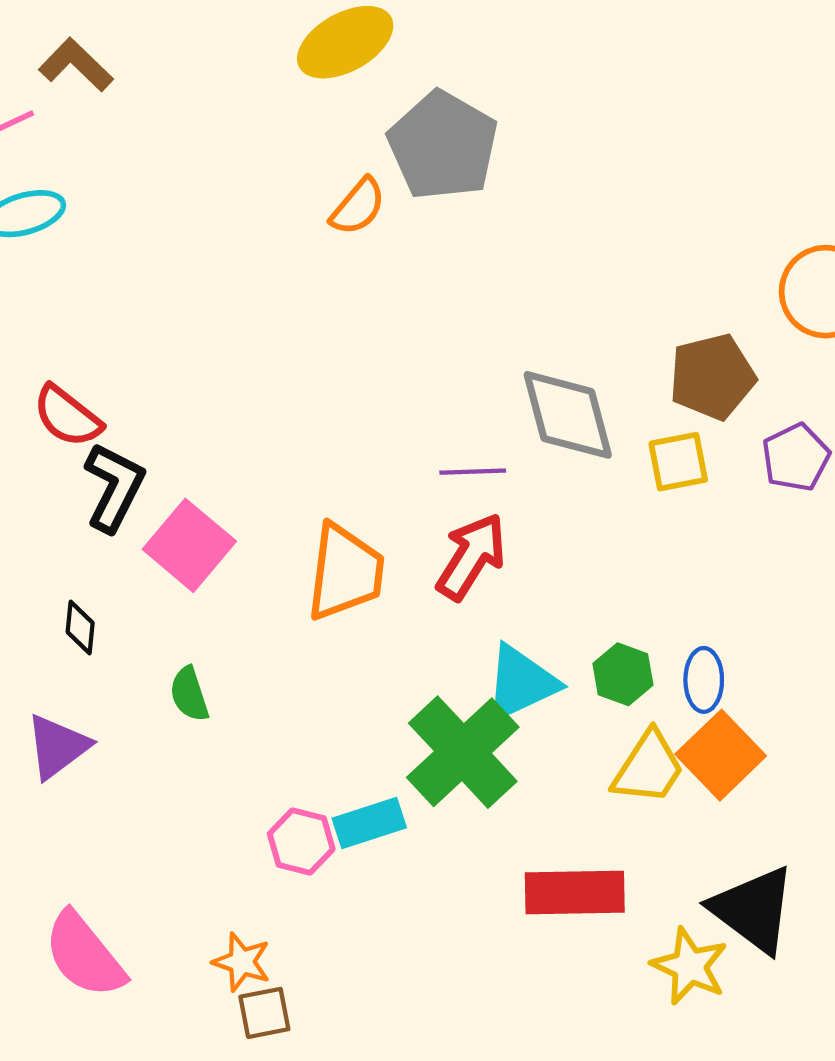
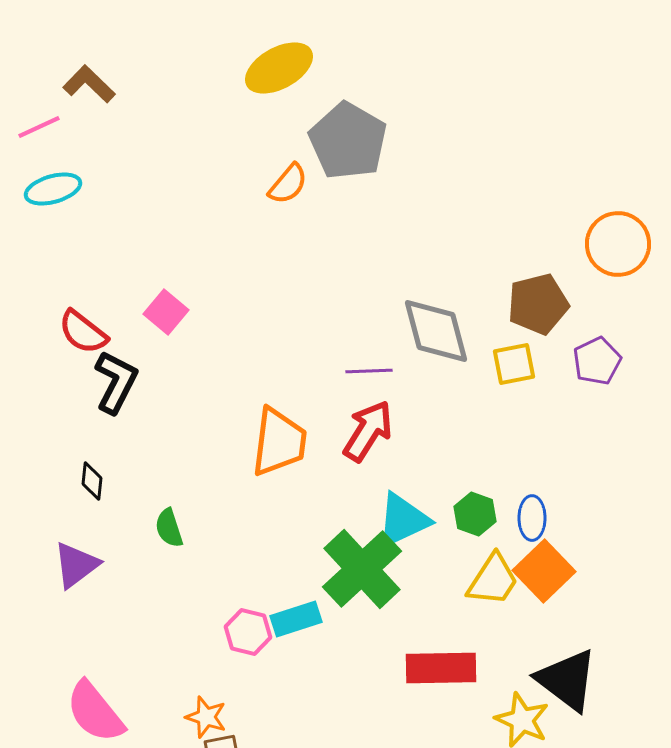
pink square: (189, 545) -> (166, 312), moved, size x0.7

